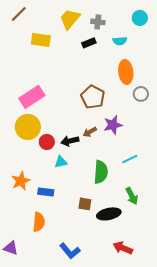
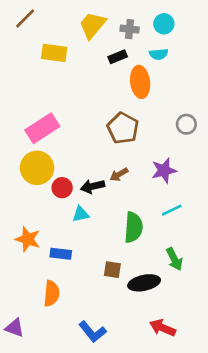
cyan circle: (140, 18) -> (164, 24), moved
orange ellipse: (126, 72) -> (140, 82), moved
purple star: (113, 125) -> (164, 170), moved
orange star: (21, 181) -> (28, 239), turned -30

